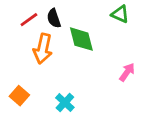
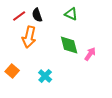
green triangle: (120, 14) -> (71, 14), moved
green diamond: (81, 39) -> (69, 45), moved

